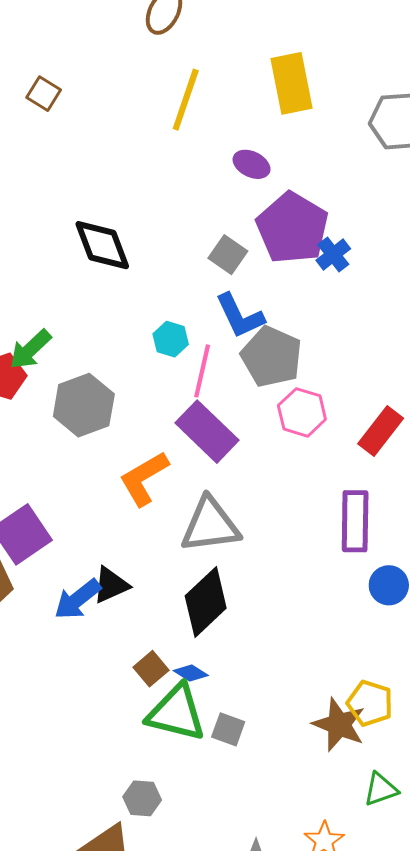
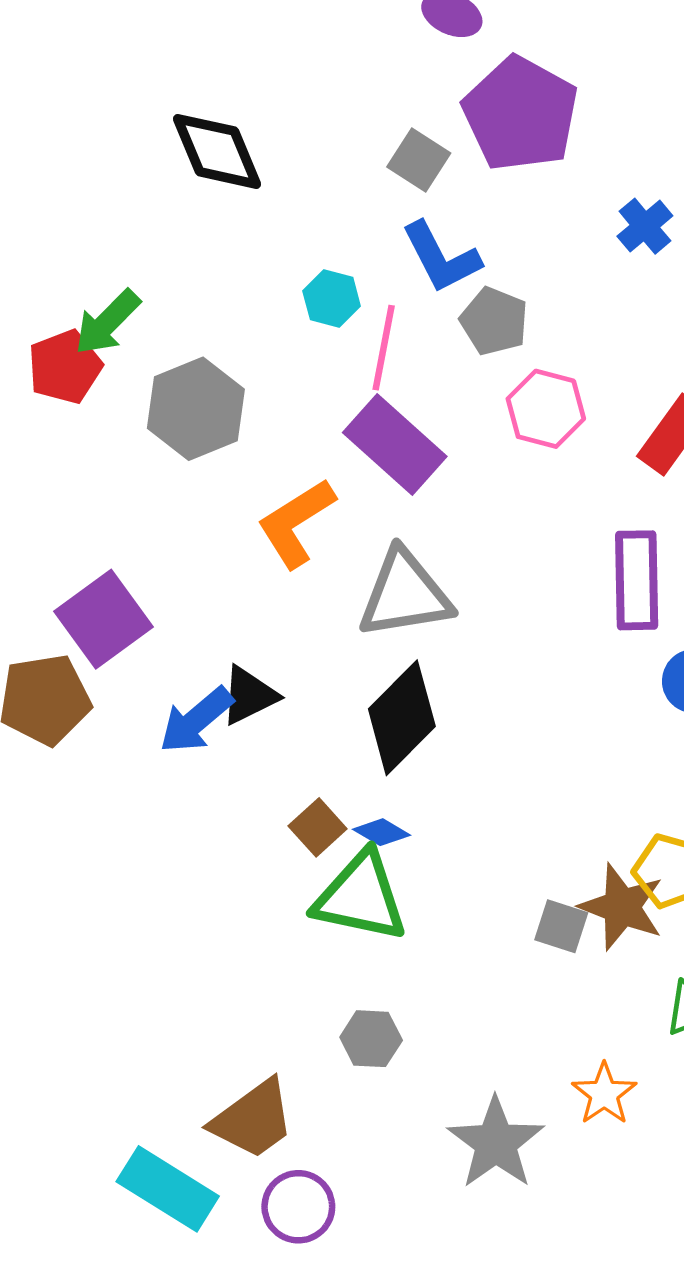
blue cross: (333, 254) -> (645, 226), moved
gray pentagon: (272, 357) -> (494, 321), size x0.7
gray square: (228, 729) -> (561, 926), moved
gray hexagon: (142, 798) -> (371, 1039), moved

